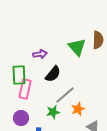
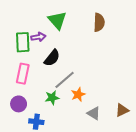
green triangle: (77, 47) -> (57, 20), moved
green rectangle: (19, 75) -> (23, 42), moved

